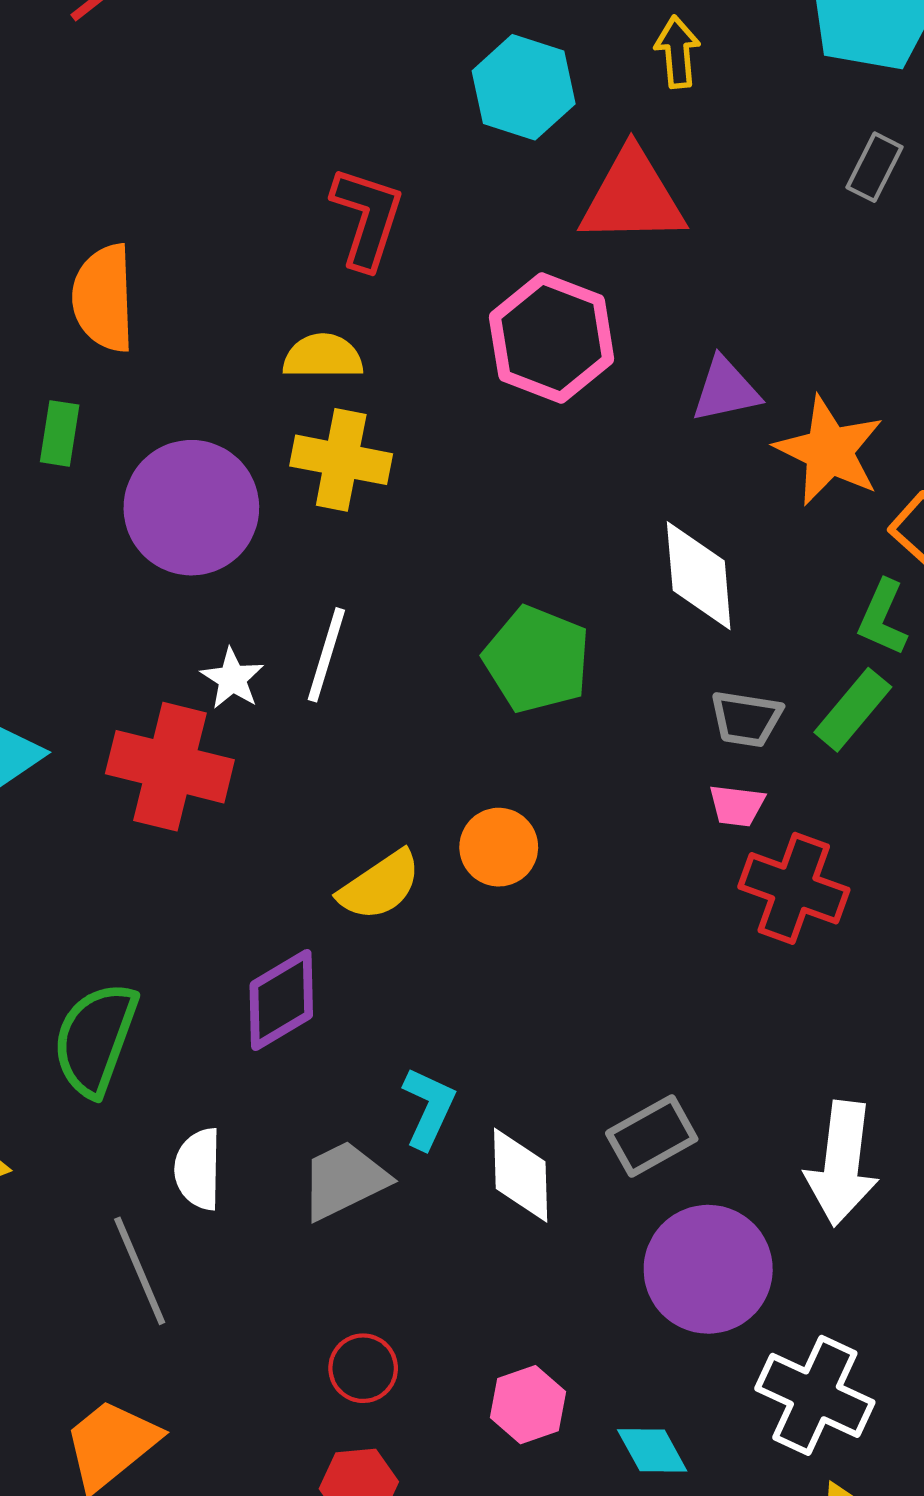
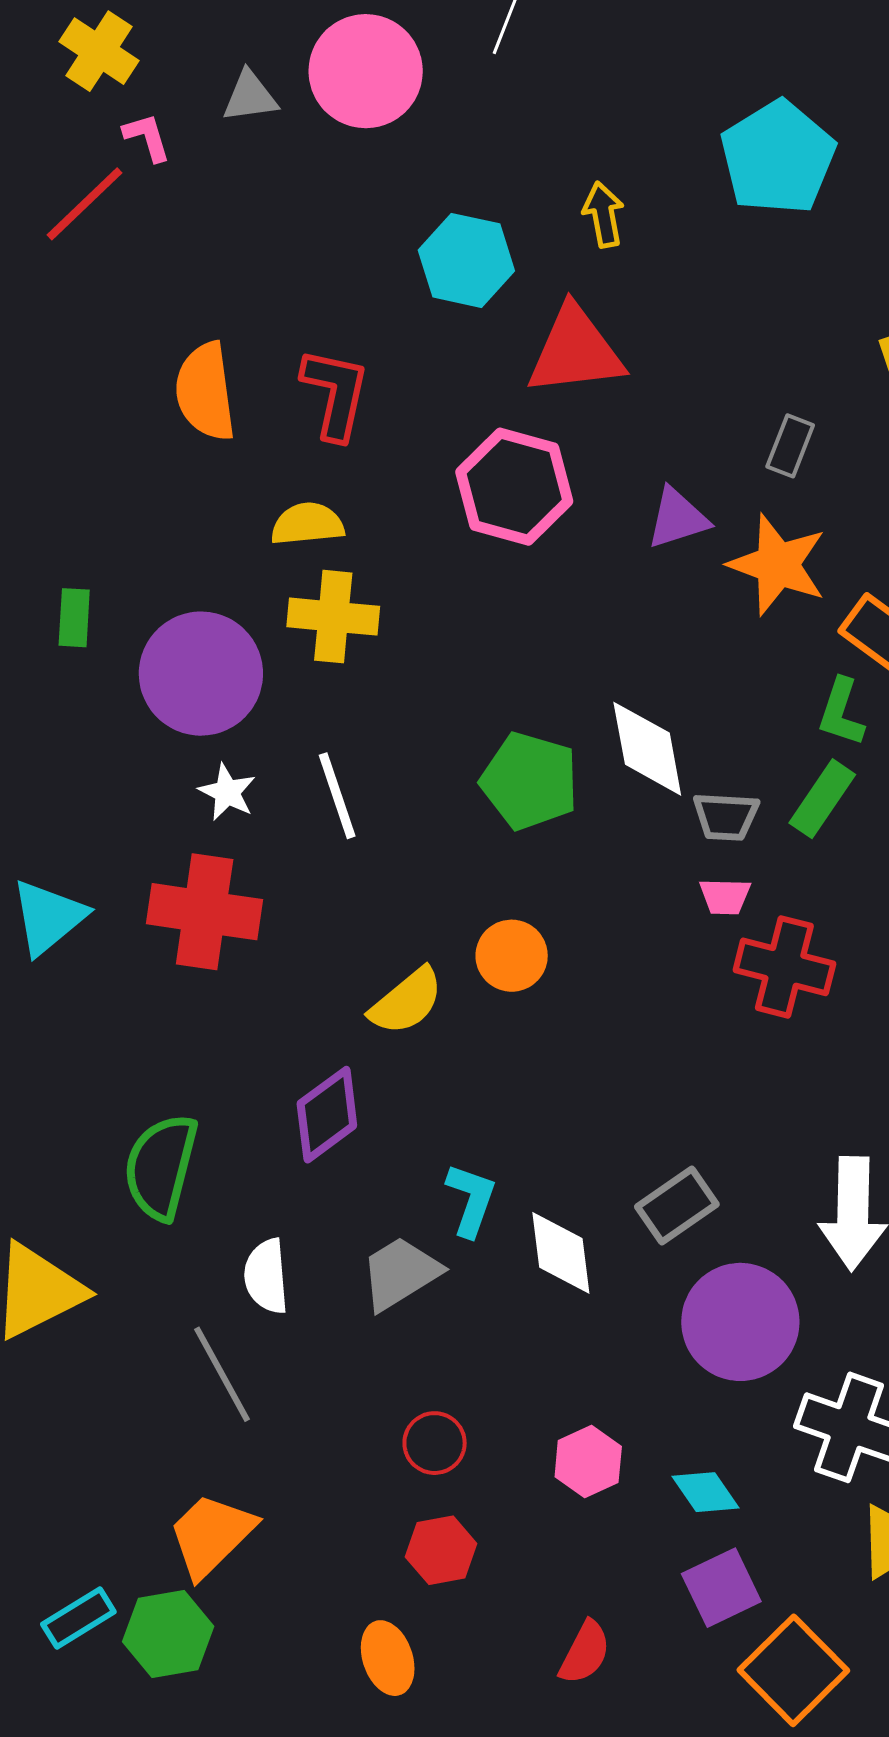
gray rectangle: (874, 167) -> (790, 446), moved
orange semicircle: (104, 298) -> (205, 392), moved
white diamond: (699, 576) -> (647, 749), moved
white line: (326, 655) -> (337, 796), turned -30
white star: (232, 679) -> (227, 792), moved

